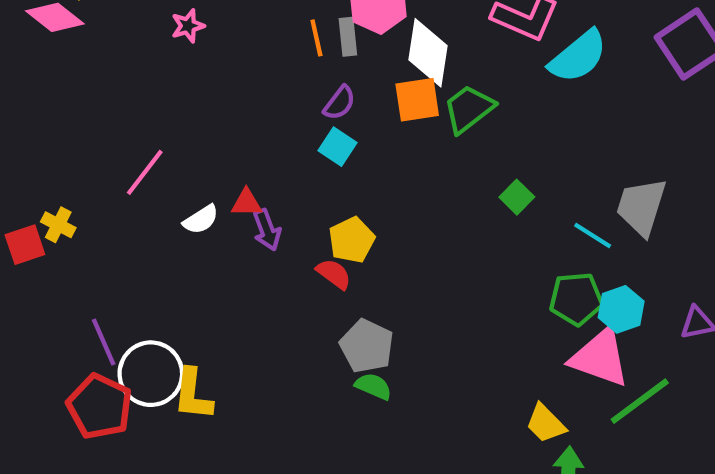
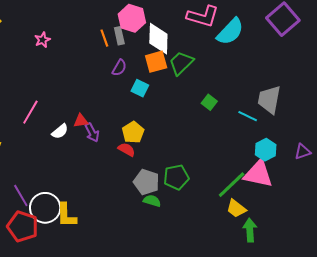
cyan square: (337, 147) -> (140, 88), moved
green pentagon: (576, 299) -> (176, 177), moved
green line: (640, 401) -> (232, 185), moved

